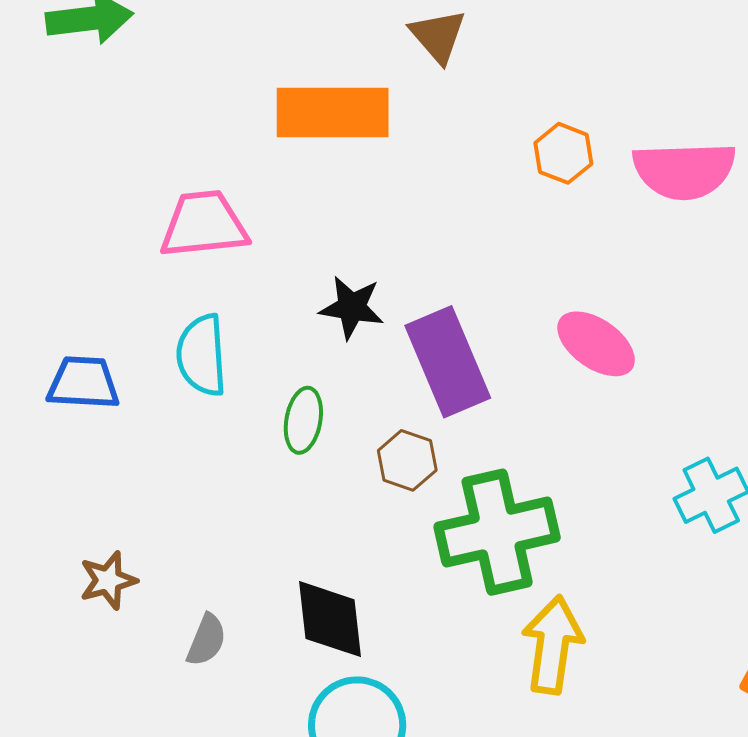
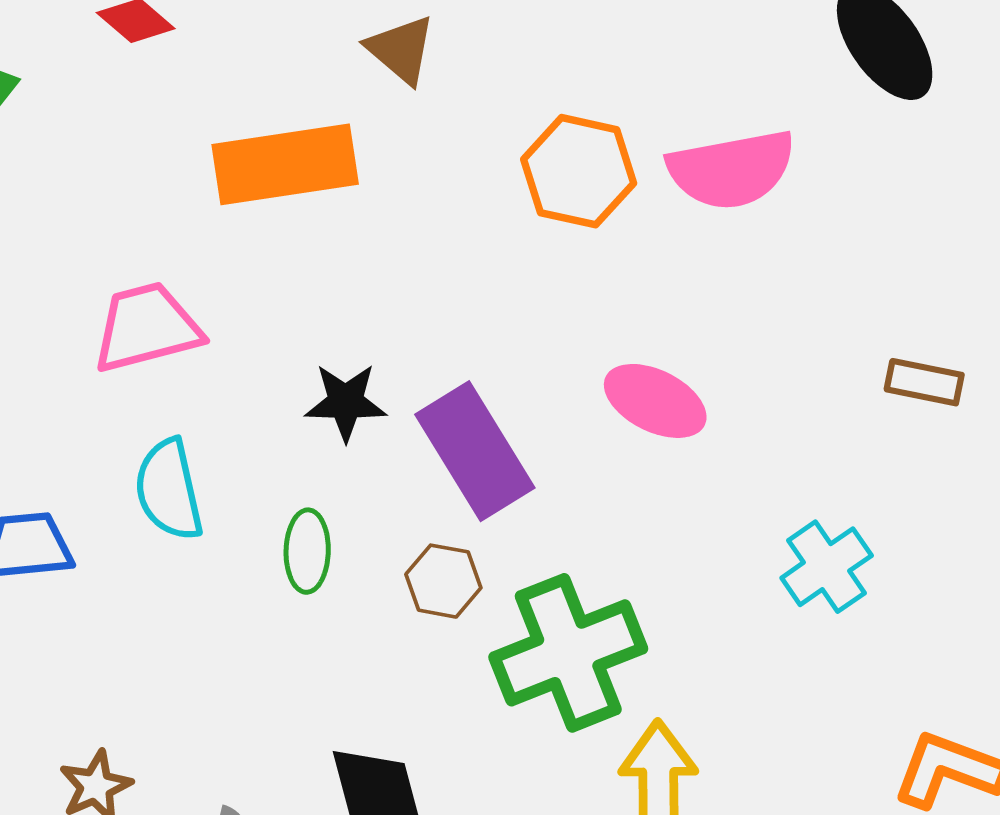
orange hexagon: (563, 153) -> (579, 171), size x1.5

